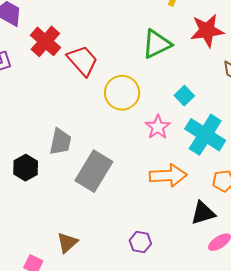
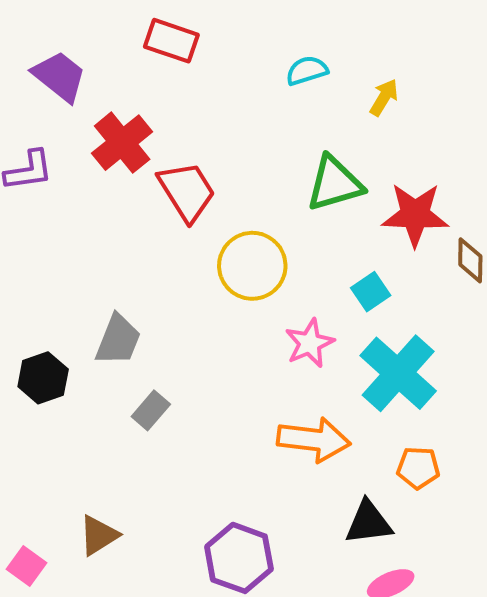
red star: (207, 30) -> (415, 215), moved
gray rectangle: (94, 171) -> (151, 410), moved, size x0.5
purple hexagon: (140, 242) -> (239, 558), size x1.6

